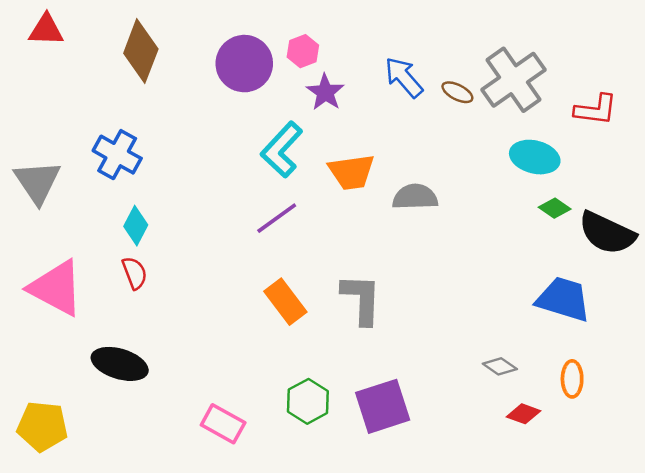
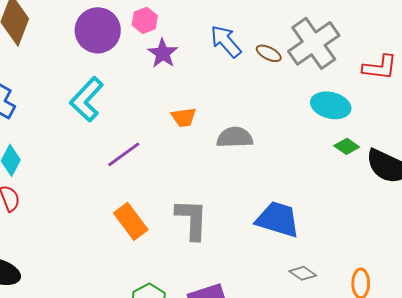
cyan L-shape: (282, 150) -> (87, 99), moved
orange trapezoid: (351, 172) -> (184, 117), size x0.7
blue trapezoid: (563, 299) -> (278, 219), moved

